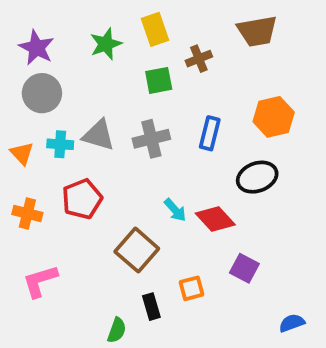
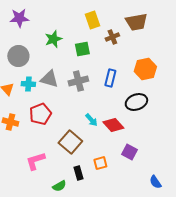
yellow rectangle: (155, 29) -> (92, 20), moved
green star: (106, 44) -> (53, 39), moved
purple star: (36, 48) -> (19, 18), moved, turned -30
brown cross: (199, 59) -> (112, 37), moved
pink L-shape: (40, 281) -> (35, 161), moved
blue semicircle: (292, 323) -> (155, 182), turned -104
green semicircle: (117, 330) -> (59, 186), turned 40

